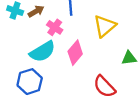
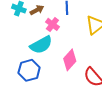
pink diamond: (75, 53) -> (70, 60), moved

